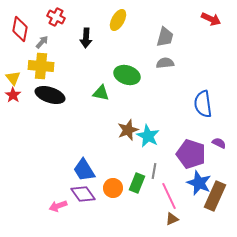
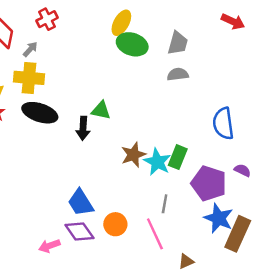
red cross: (56, 17) -> (47, 19), turned 36
black arrow: (86, 38) -> (83, 128), moved
green ellipse: (127, 75) -> (132, 44), moved
green rectangle: (137, 183) -> (178, 157), moved
pink line: (169, 196) -> (155, 234), moved

